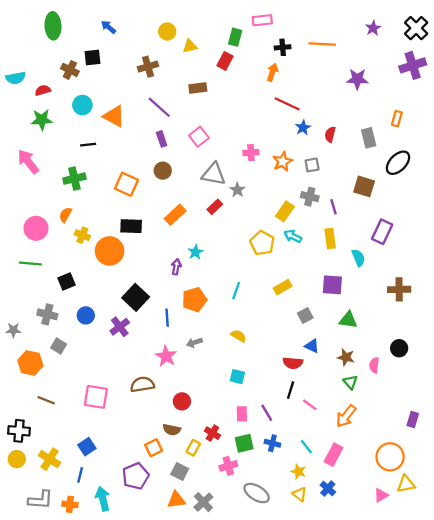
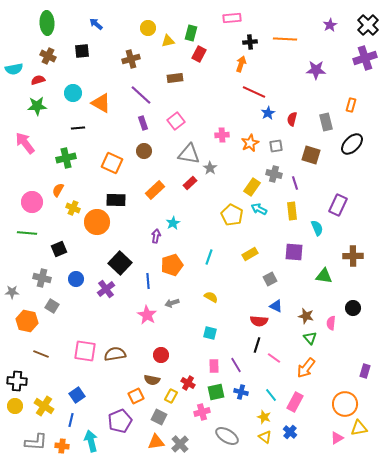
green rectangle: (235, 37) -> (191, 33), moved
brown cross: (70, 70) -> (48, 56), moved
brown square: (364, 186) -> (311, 155), moved
green triangle: (348, 320) -> (324, 276), moved
brown semicircle: (142, 384) -> (115, 354), moved

